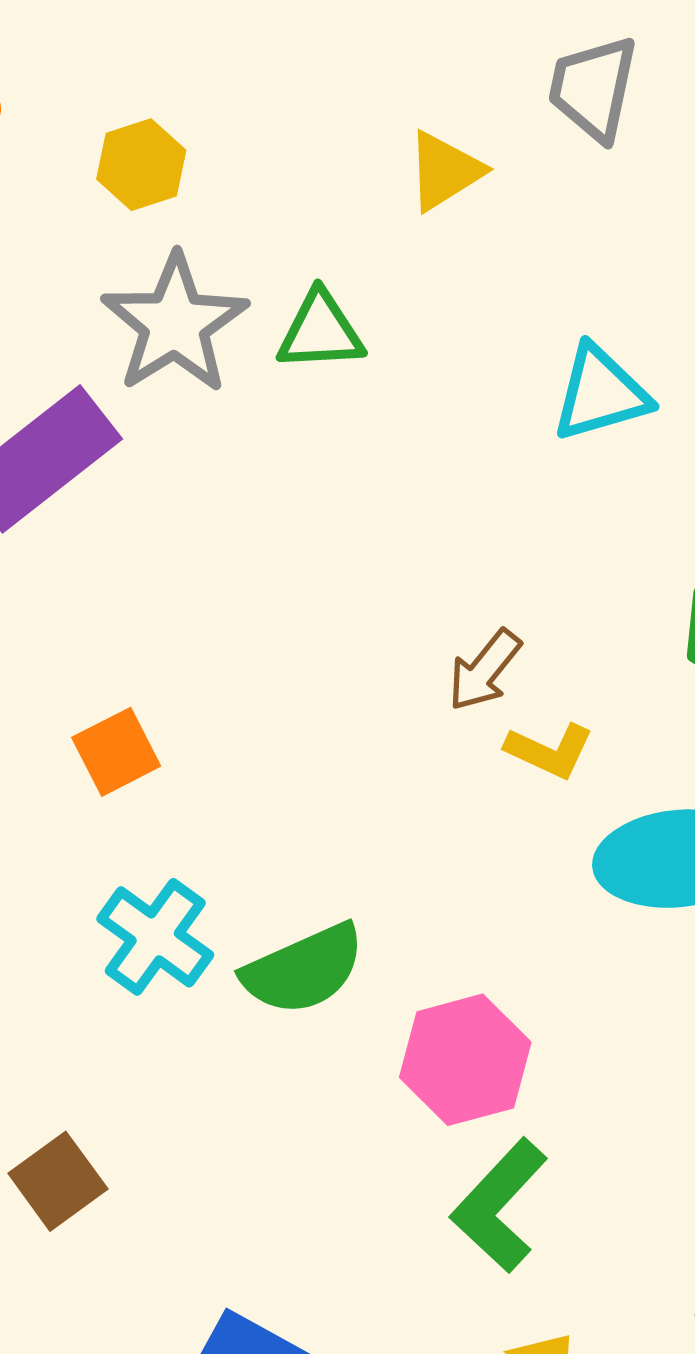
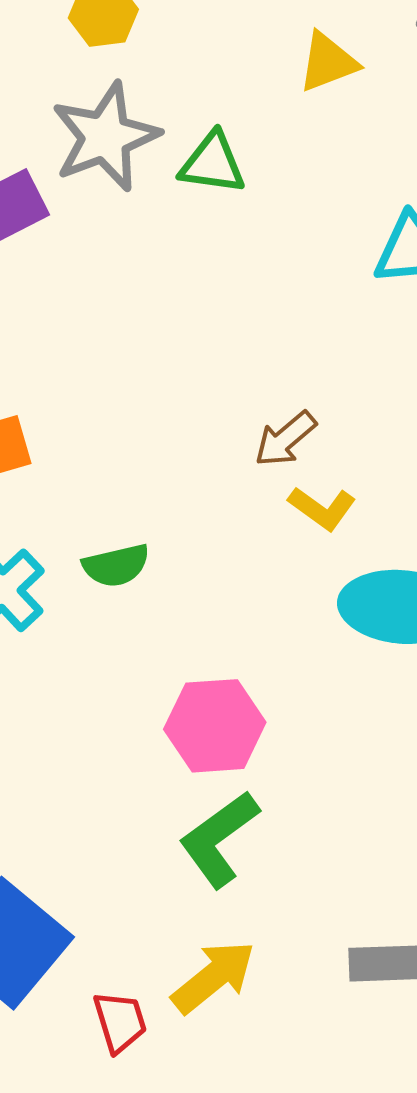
green semicircle: (304, 969) -> (116, 565), moved, size x0.7

